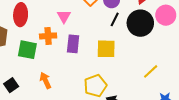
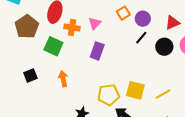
black circle: (140, 23) -> (164, 47), size x0.7
orange cross: (48, 36) -> (72, 27), moved
yellow square: (106, 49) -> (135, 90), moved

